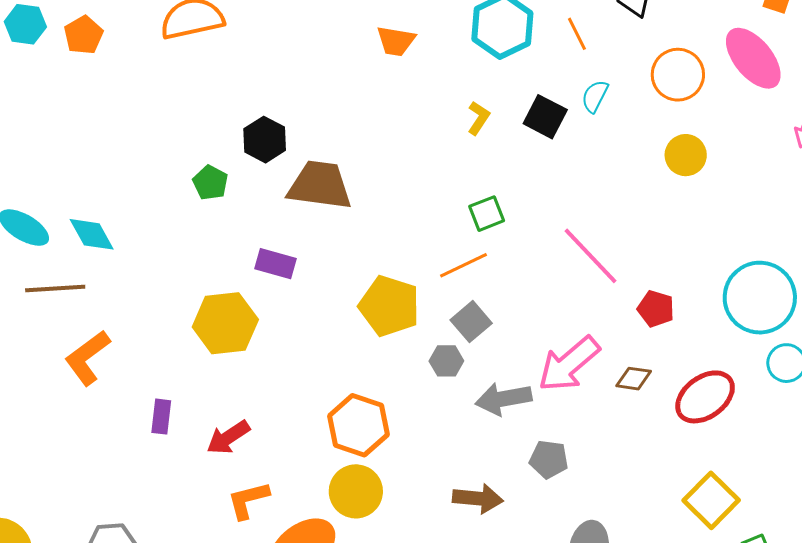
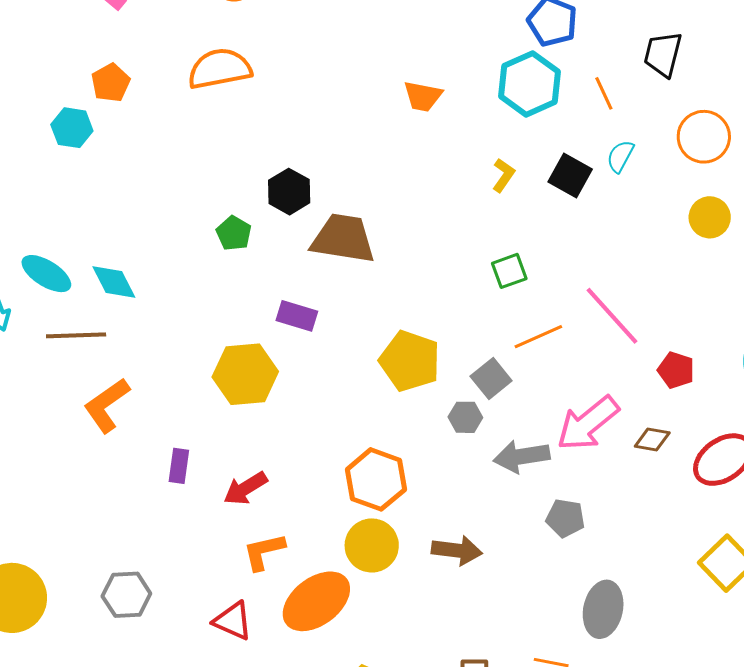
cyan hexagon: (25, 24) -> (72, 128), moved
orange line: (464, 265) -> (538, 337), moved
brown arrow: (478, 498) -> (457, 550), moved

